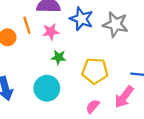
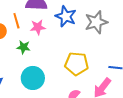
gray star: (115, 24) -> (96, 22), turned -30
green star: (59, 57) -> (23, 47), moved

